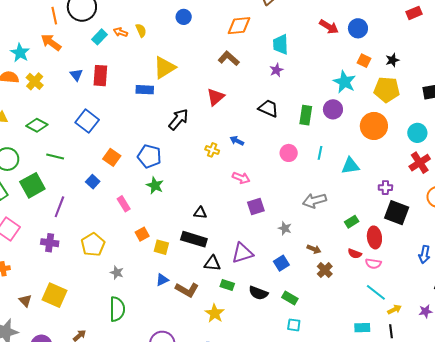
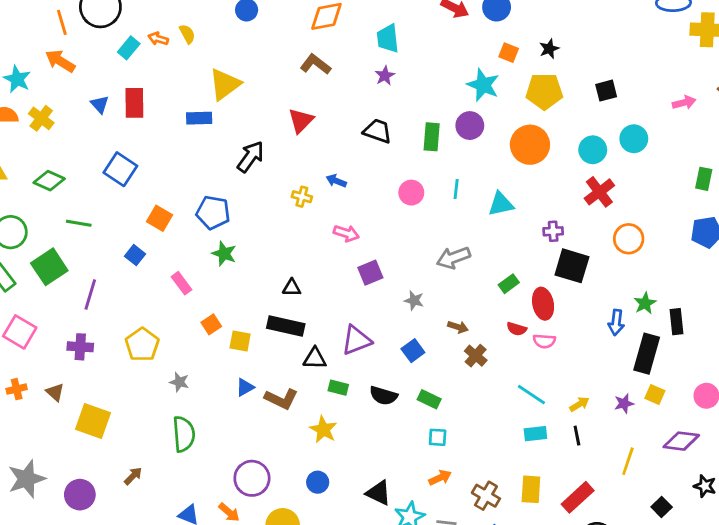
cyan line: (376, 292) -> (531, 395), moved
brown triangle: (25, 301) -> (55, 392), moved

